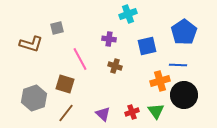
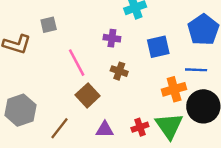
brown square: (65, 84) -> (88, 95), moved, turned 30
green triangle: (156, 111) -> (169, 126), size x1.4
purple triangle: (103, 114) -> (105, 130), turned -42

